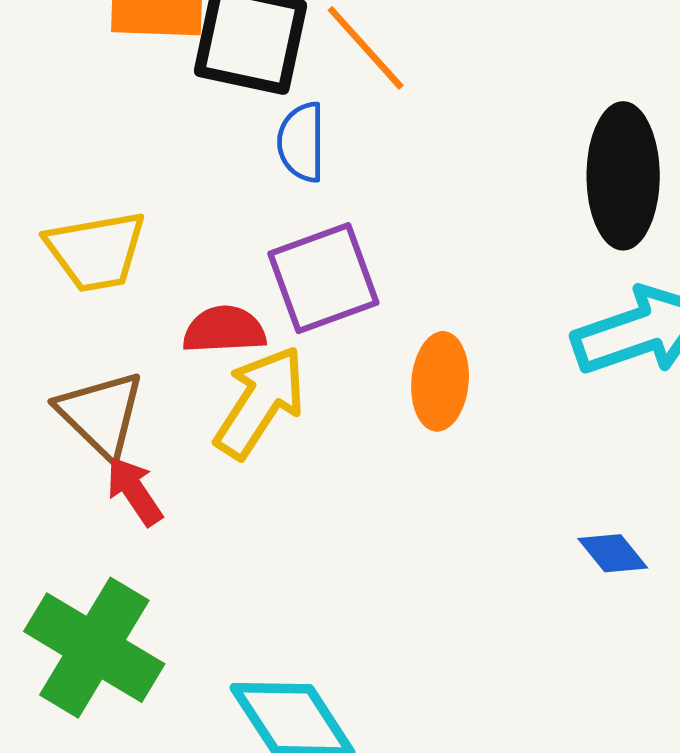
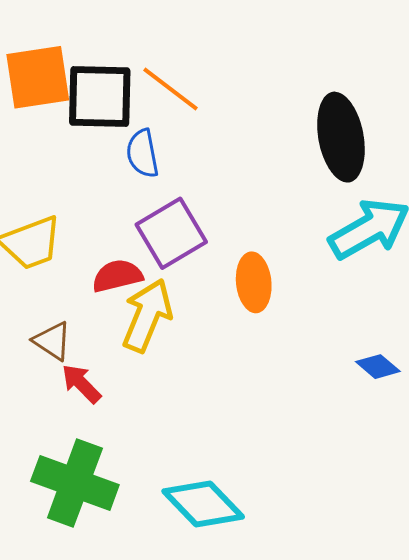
brown triangle: (101, 414) -> (52, 341), size x0.7

